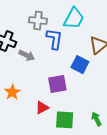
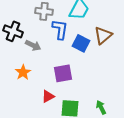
blue square: (80, 65) -> (81, 43), moved
orange star: (12, 92) -> (23, 72), moved

